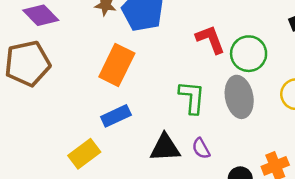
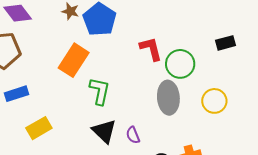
green L-shape: (192, 97) -> (100, 91), moved
blue rectangle: (116, 116) -> (16, 94), moved
black triangle: (165, 148) -> (104, 131), turned 40

